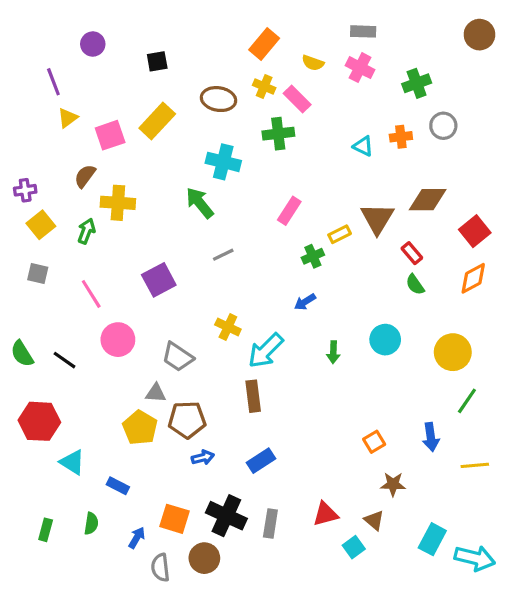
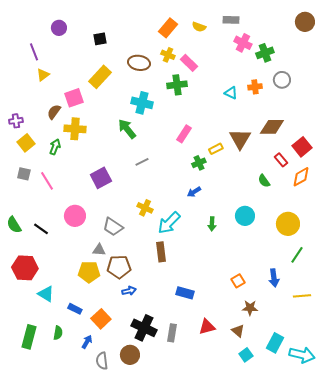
yellow semicircle: (313, 63) -> (199, 27), moved
pink cross: (360, 68) -> (243, 43), moved
pink square: (110, 135) -> (74, 98), moved
red rectangle: (412, 253) -> (281, 160), moved
pink line: (91, 294) -> (47, 181), moved
yellow pentagon: (140, 428) -> (89, 272), turned -30
blue rectangle: (261, 461) -> (185, 293), moved, turned 48
orange square: (175, 519) -> (101, 319), moved, turned 30
green rectangle: (46, 530) -> (29, 337), size x1.6
cyan square: (354, 547) -> (246, 355), moved

